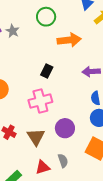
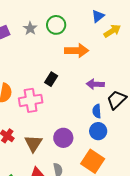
gray star: (13, 31) -> (30, 28), moved
pink cross: (40, 101) -> (31, 100), moved

